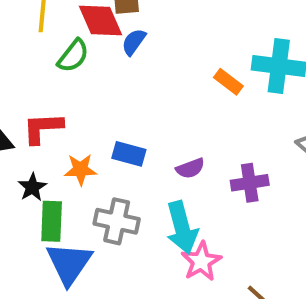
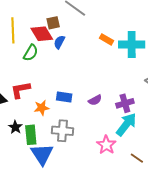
orange rectangle: (228, 82) -> (107, 39), moved
black star: (32, 187) -> (15, 127), moved
cyan arrow: (182, 227) -> (126, 124), moved, turned -120

